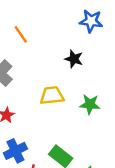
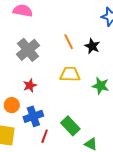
orange line: (21, 34) -> (69, 42), moved

